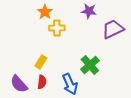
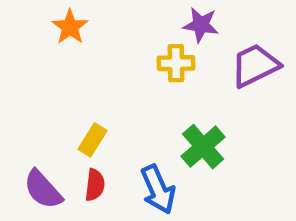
orange star: (45, 12) -> (70, 27), moved
yellow cross: (57, 28) -> (176, 63), moved

